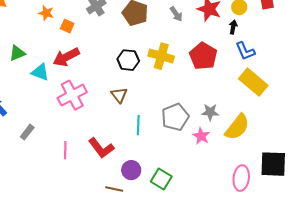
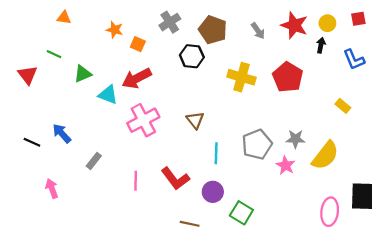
blue L-shape: (245, 51) -> (354, 60), moved
black hexagon: (128, 60) -> (192, 56), moved
yellow rectangle: (253, 82) -> (343, 106), size x0.5
purple circle: (131, 170) -> (213, 192), moved

